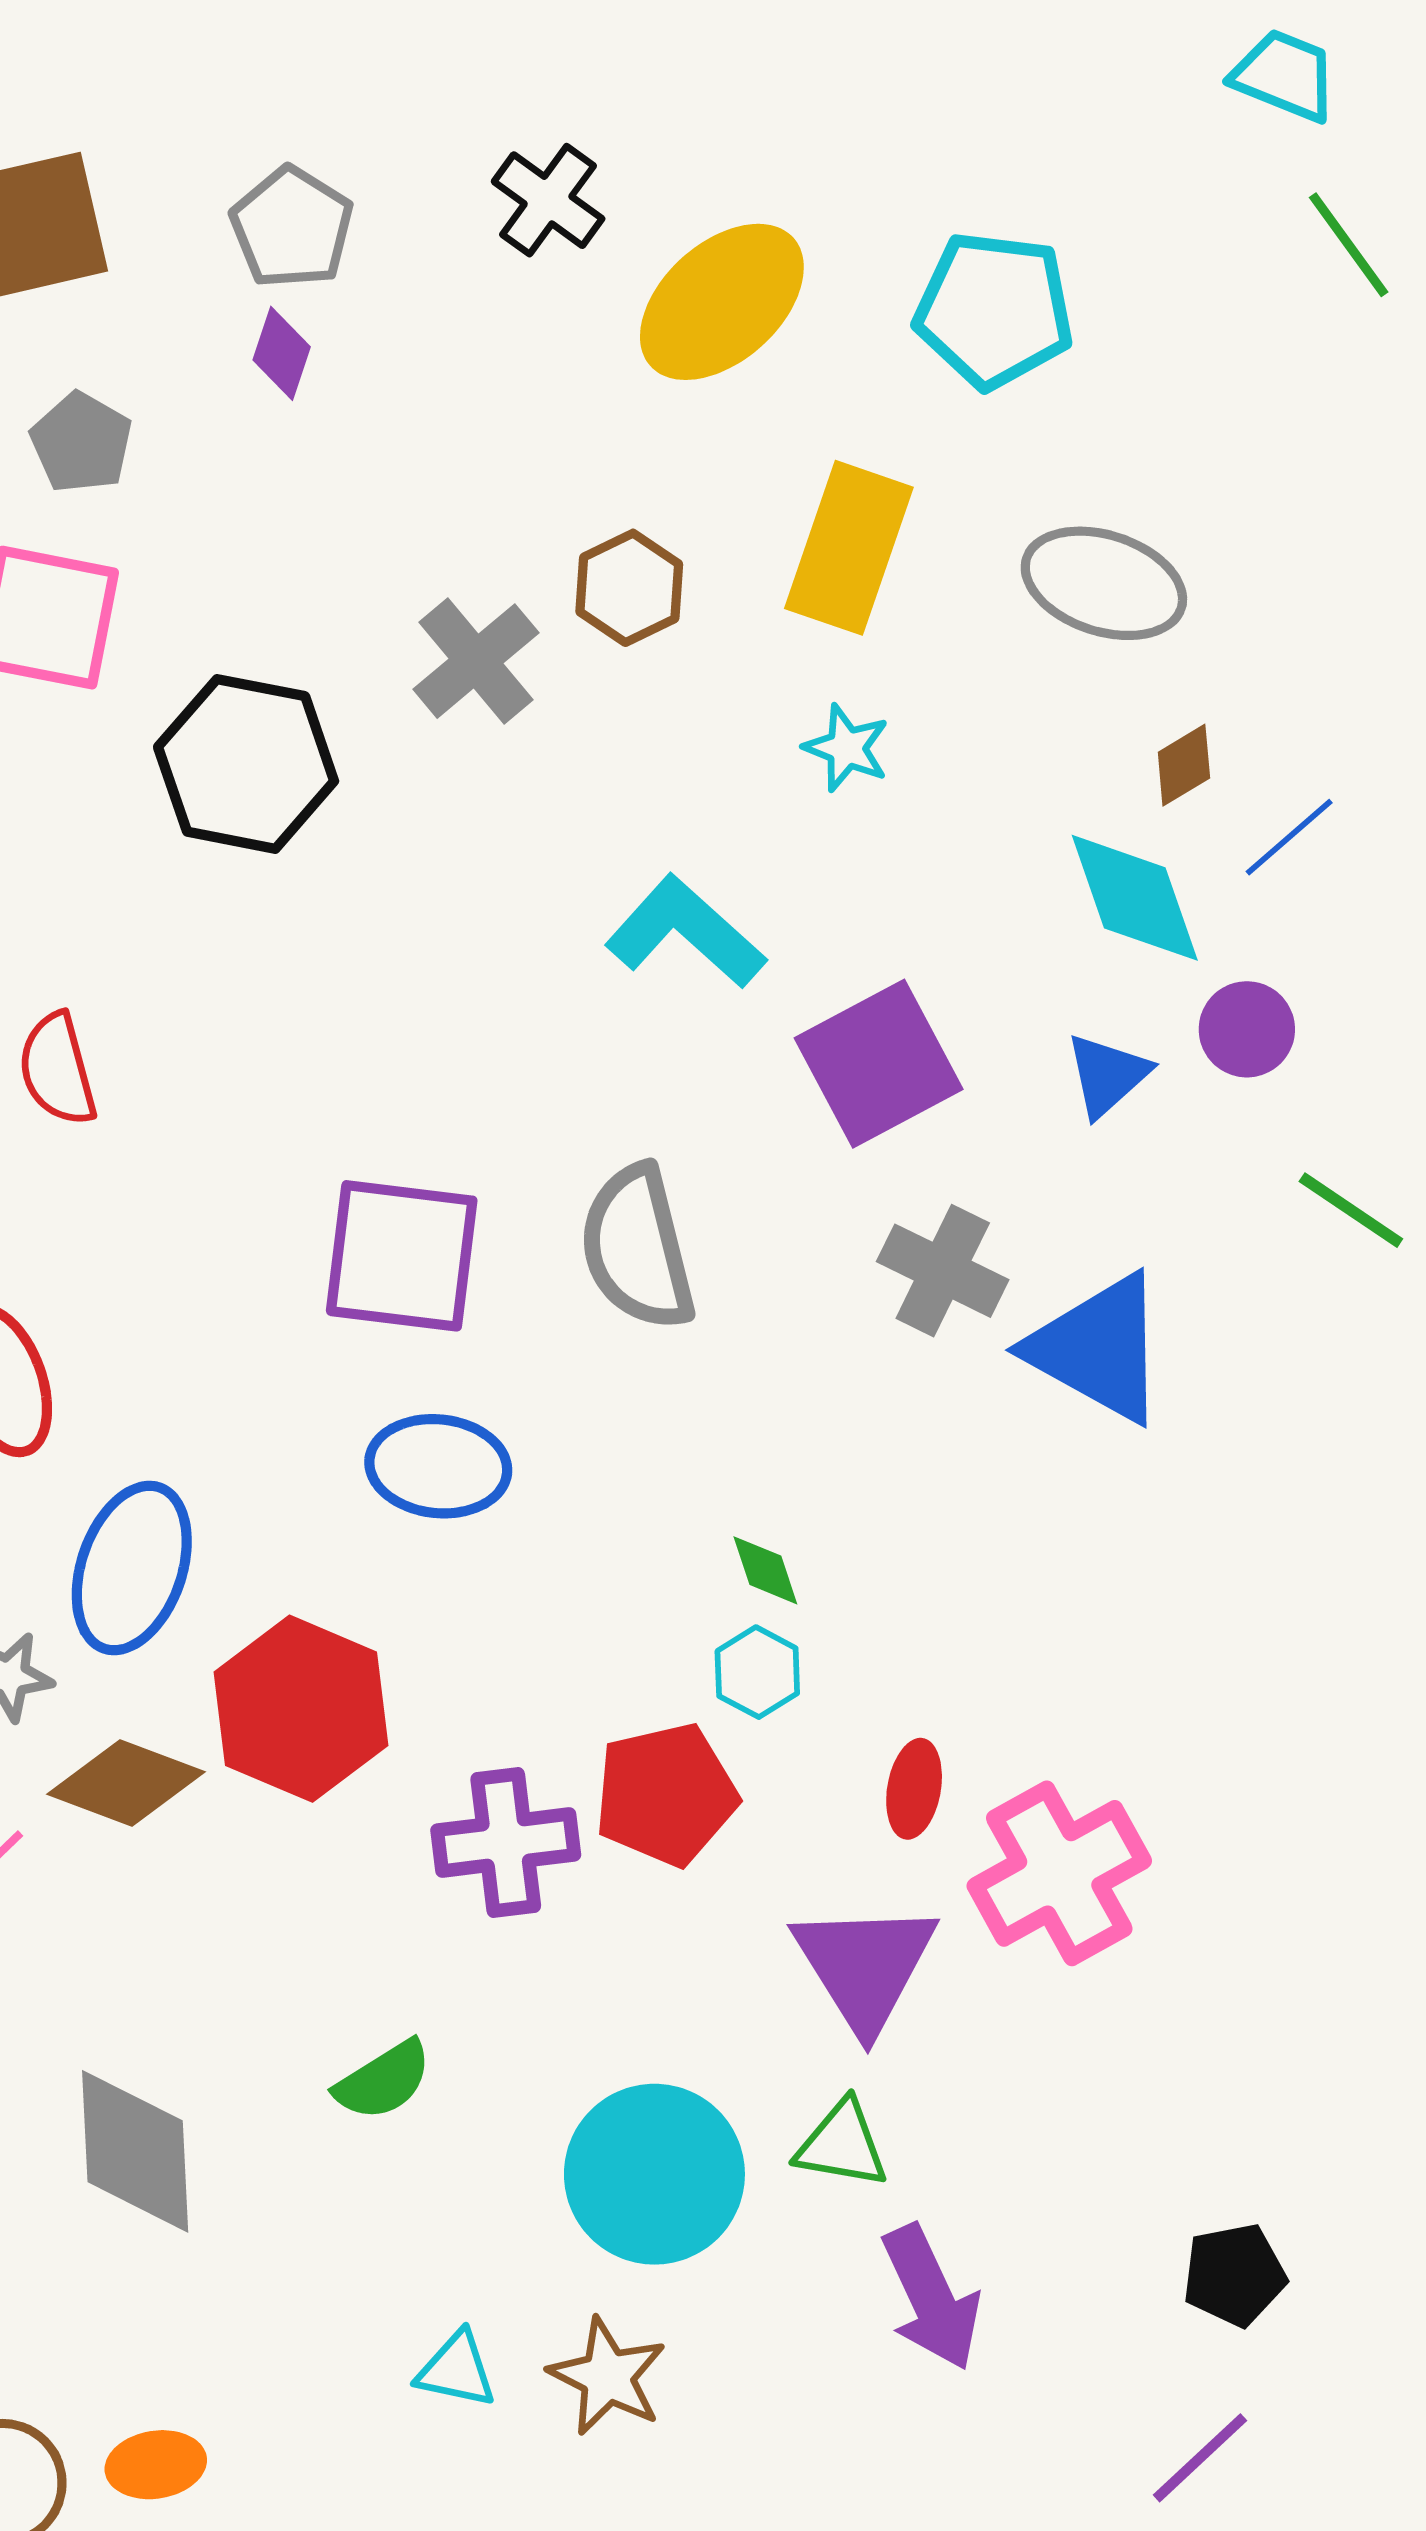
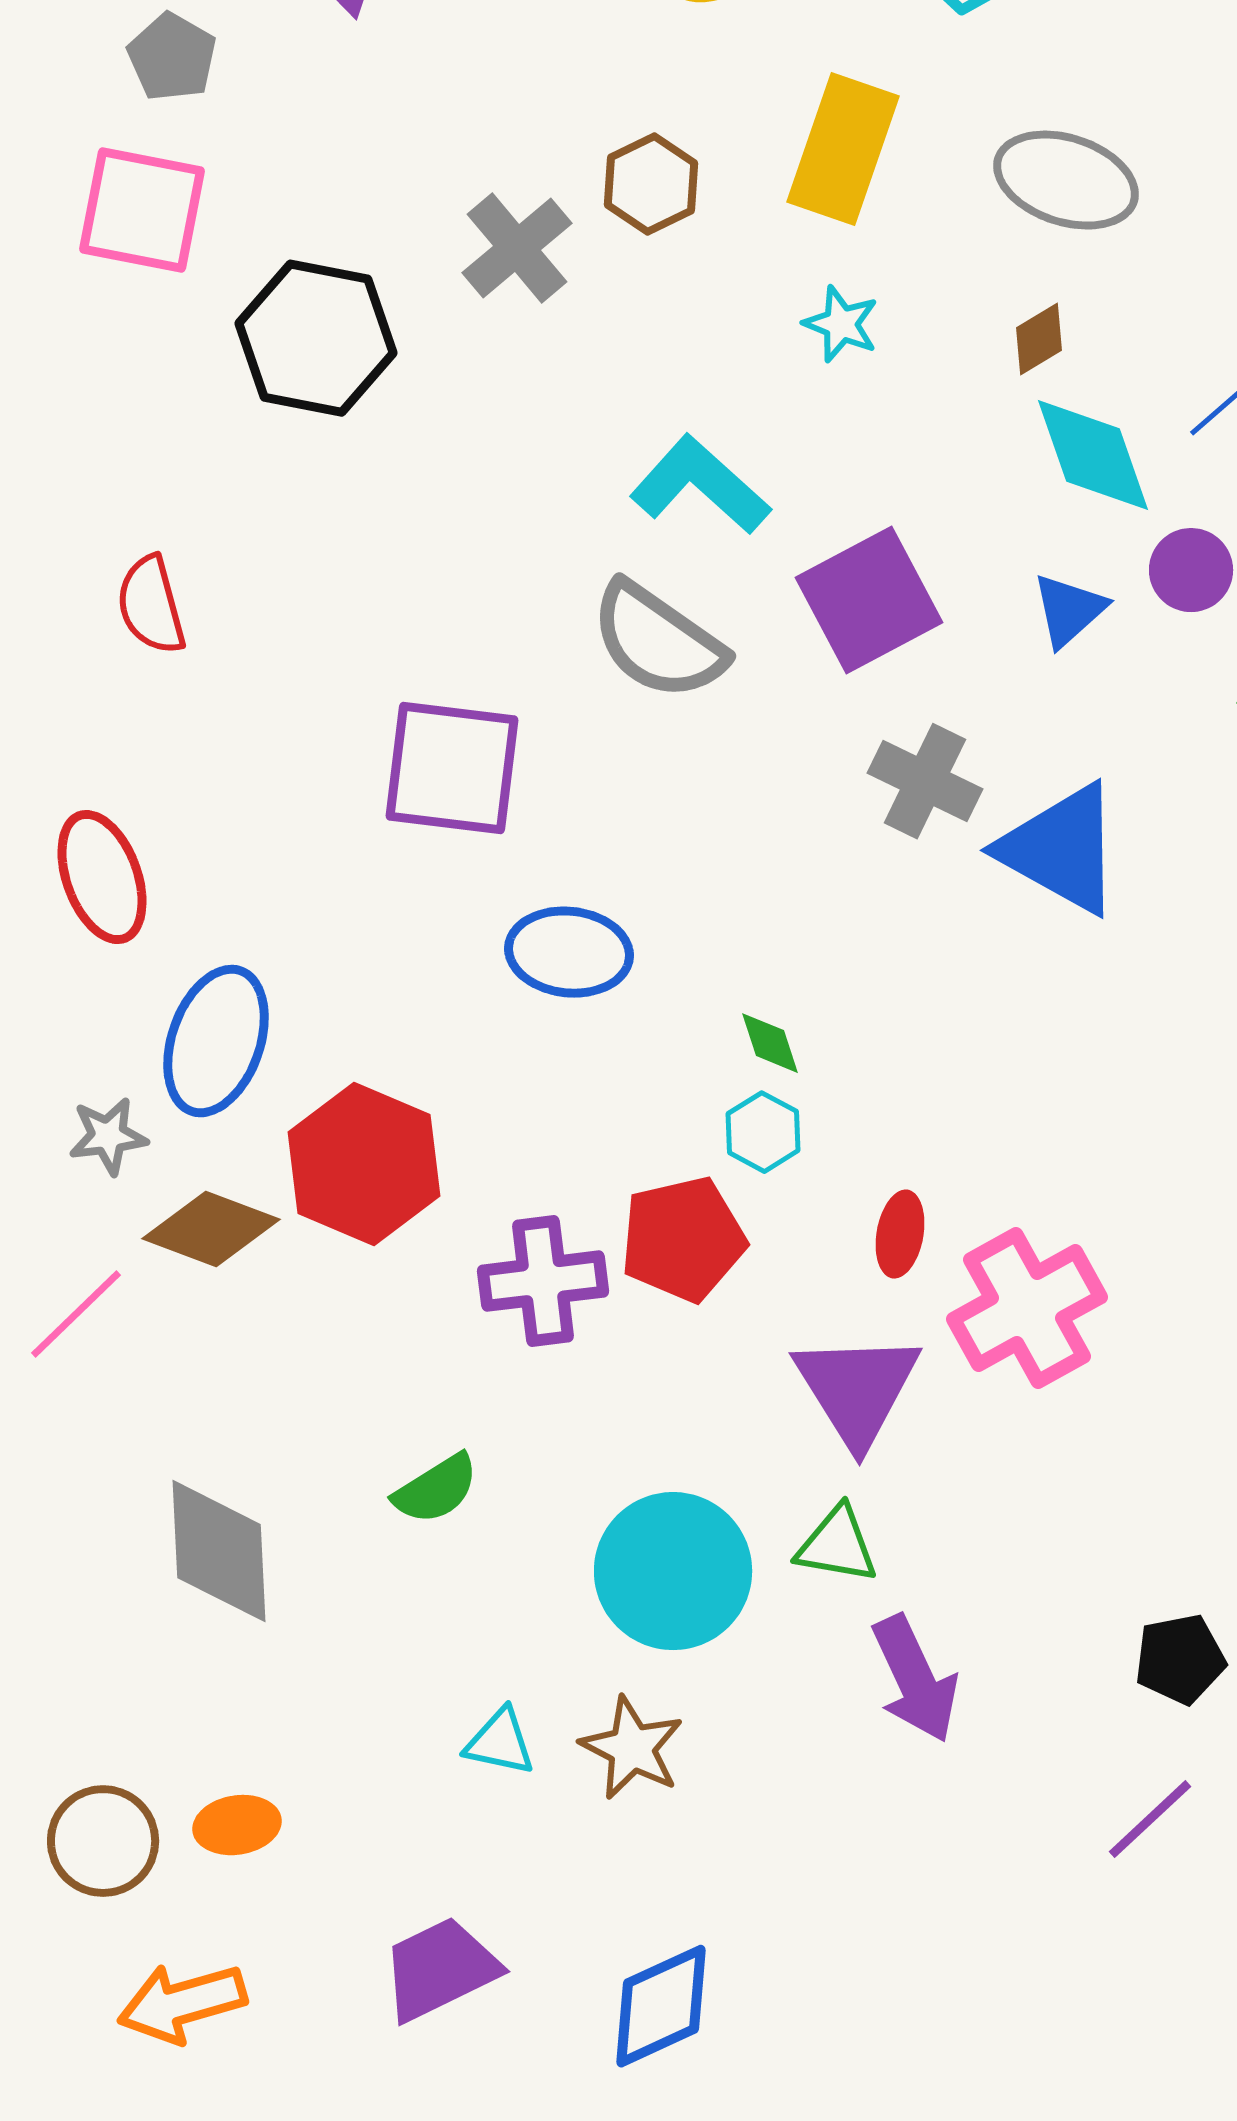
brown diamond: (1184, 765) -> (1039, 339), moved
gray semicircle: (637, 1248) -> (658, 641), moved, turned -41
blue ellipse: (438, 1466) -> (569, 952), moved

